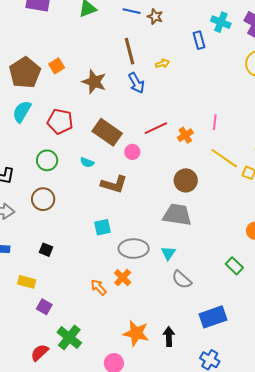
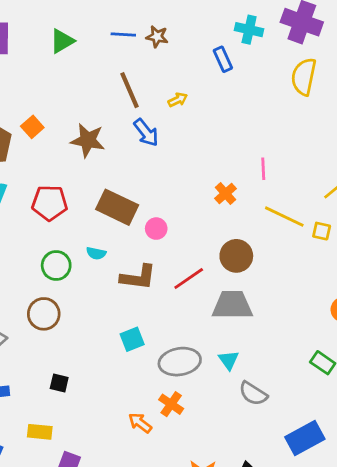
red line: (156, 128) -> (189, 278), moved
green circle: (47, 160) -> (56, 265), moved

